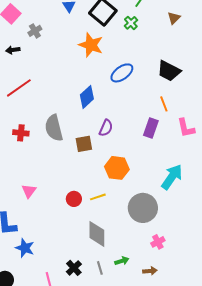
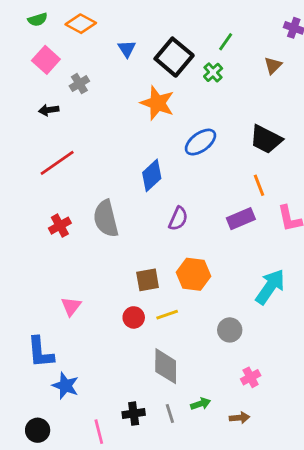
purple rectangle: (151, 128) -> (241, 219), turned 48
red cross: (21, 133) -> (60, 226), turned -35
brown square: (84, 144) -> (148, 280), moved
gray circle: (143, 208) -> (230, 330), size x0.6
black cross: (74, 268) -> (134, 414), turned 35

